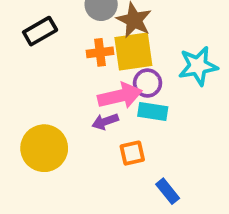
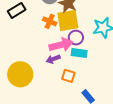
orange cross: (100, 52) -> (50, 21), turned 32
orange square: (132, 153) -> (68, 76), turned 32

